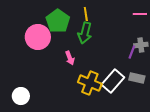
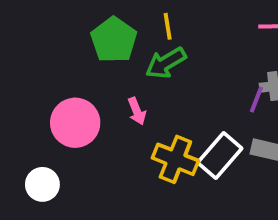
green arrow: (85, 33) -> (166, 63), turned 45
pink circle: (38, 37) -> (75, 123), moved

